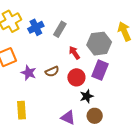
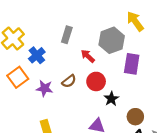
blue cross: (36, 27) -> (37, 55), moved
purple rectangle: (100, 70) -> (132, 64), moved
brown circle: (95, 116) -> (135, 117), moved

